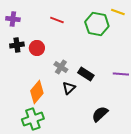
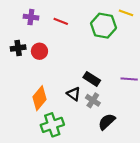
purple cross: (13, 19) -> (31, 17), moved
gray cross: (61, 67) -> (93, 100), moved
black triangle: (69, 88) -> (74, 94), turned -40
green cross: (33, 119) -> (52, 125), moved

